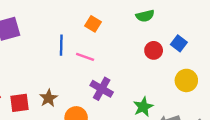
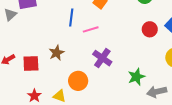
pink line: (85, 57) -> (91, 29), turned -42
brown star: (48, 98) -> (56, 53), moved

